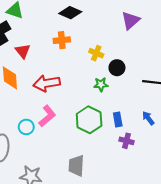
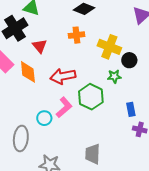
yellow cross: (96, 53) -> (109, 47), size x1.6
green hexagon: (89, 120) -> (91, 97), moved

